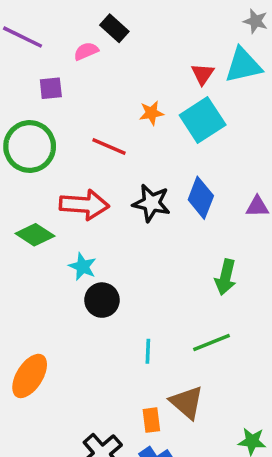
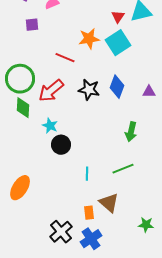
orange star: (151, 113) -> (89, 39), size x1.5
green circle: (30, 147) -> (20, 79), moved
red arrow: (84, 205) -> (51, 91), turned 136
green diamond: (35, 235) -> (23, 108), turned 60

